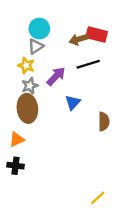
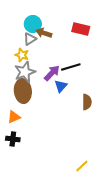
brown arrow: (79, 39) -> (44, 33), moved, turned 35
black line: (88, 64) -> (71, 67), moved
purple arrow: (56, 76) -> (52, 73), moved
gray star: (30, 86) -> (25, 72), size x1.5

